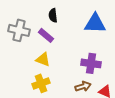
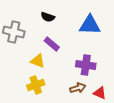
black semicircle: (53, 15) -> (48, 17), turned -64
purple rectangle: (46, 35) -> (52, 44), moved

